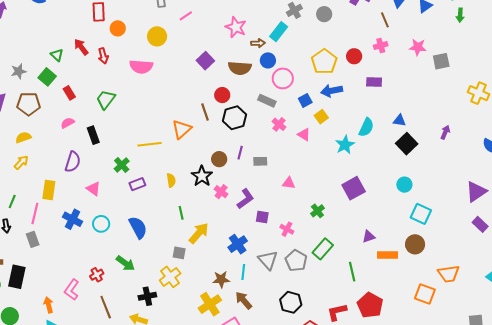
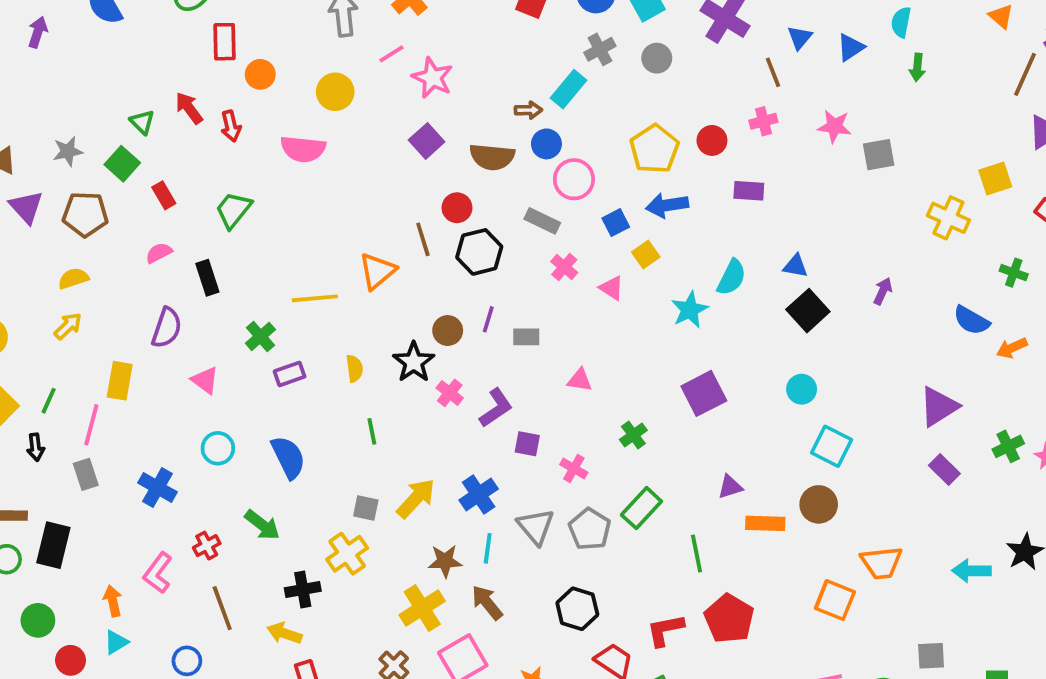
pink star: (236, 27) -> (432, 78), moved
blue cross: (72, 219) -> (157, 487), moved
yellow arrow: (199, 233) -> (416, 498), moved

